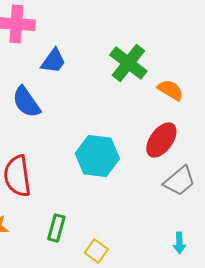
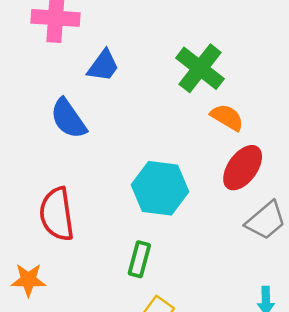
orange semicircle: (170, 90) -> (227, 117), moved
green rectangle: (56, 228) -> (139, 259), moved

